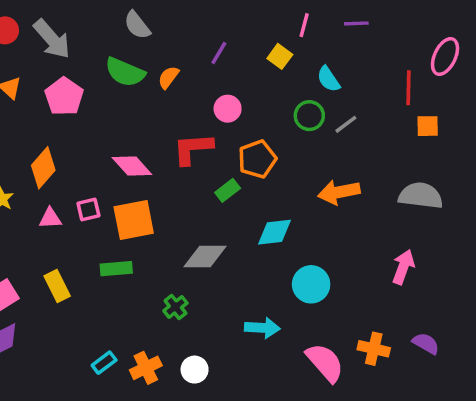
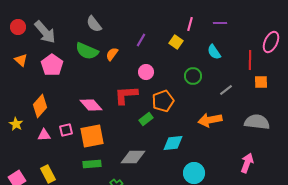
cyan semicircle: (328, 79) -> (214, 52), moved
gray line: (346, 124) -> (226, 90), moved
green rectangle: (116, 269) -> (92, 164), moved

